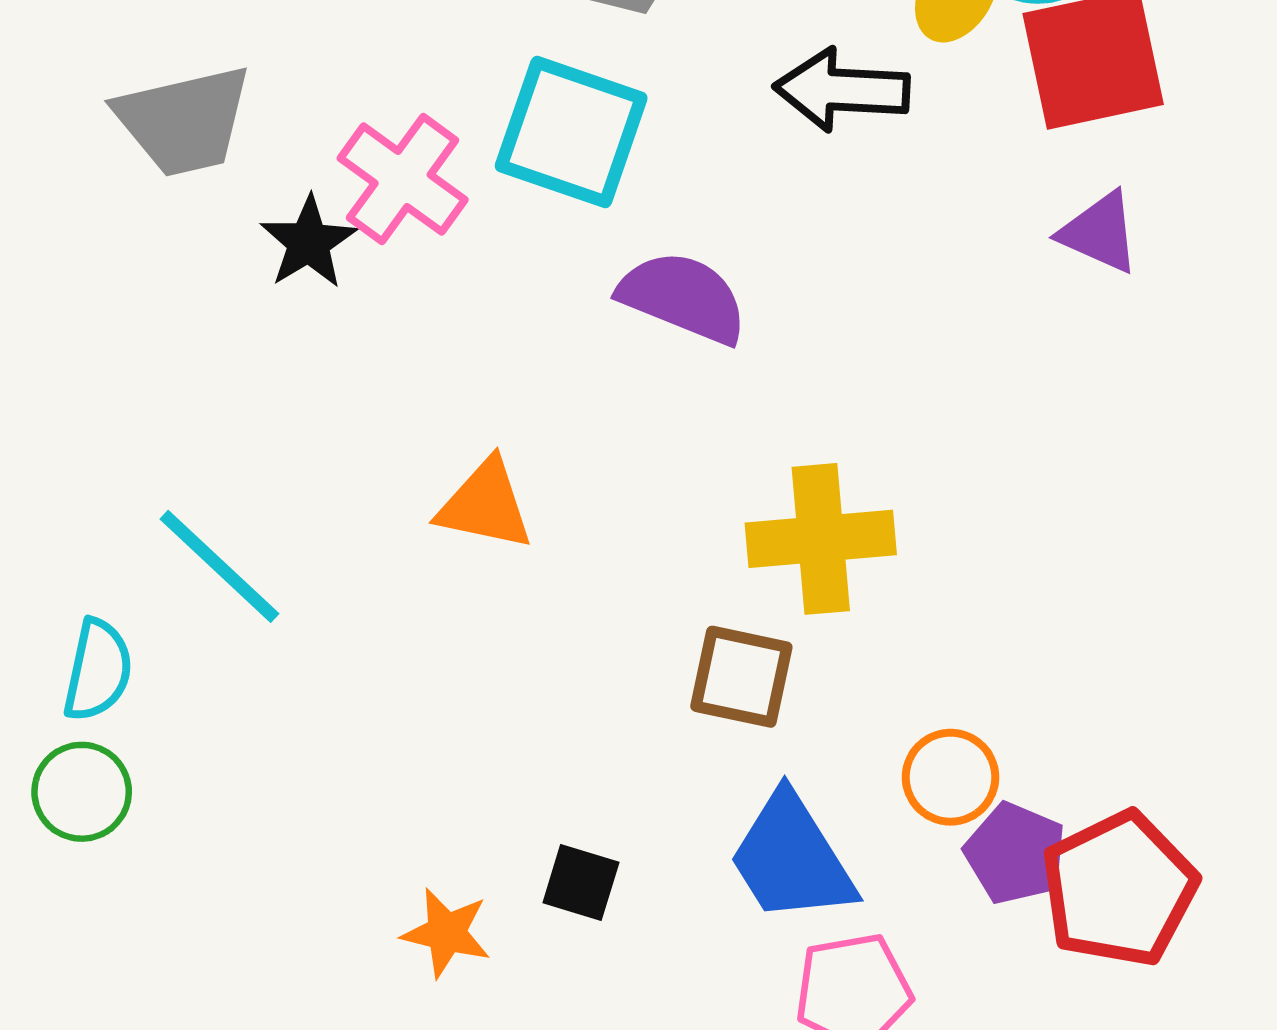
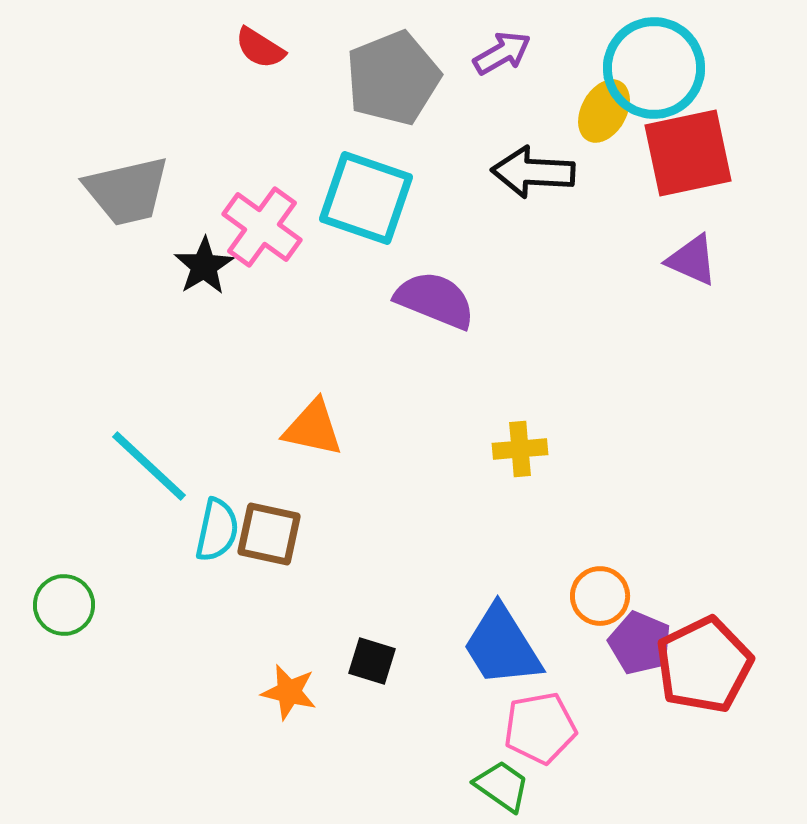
yellow cross: (821, 539) -> (520, 449), size x0.6
cyan semicircle: (98, 670) -> (217, 530), moved
brown square: (741, 677) -> (269, 534), moved

